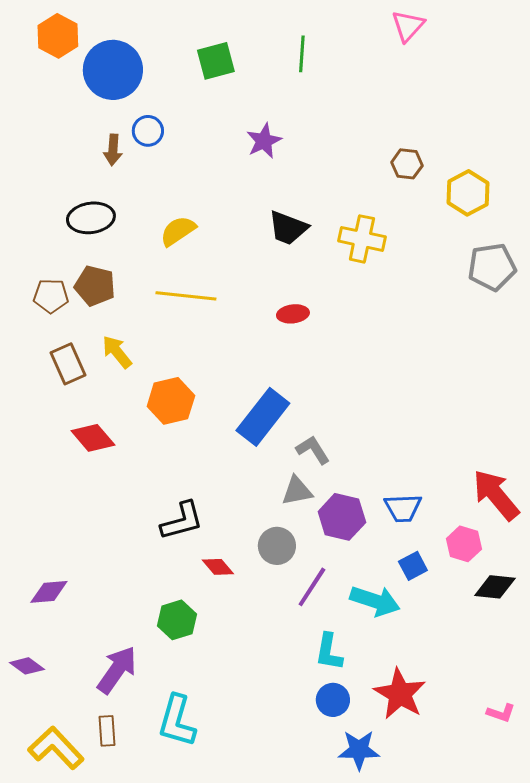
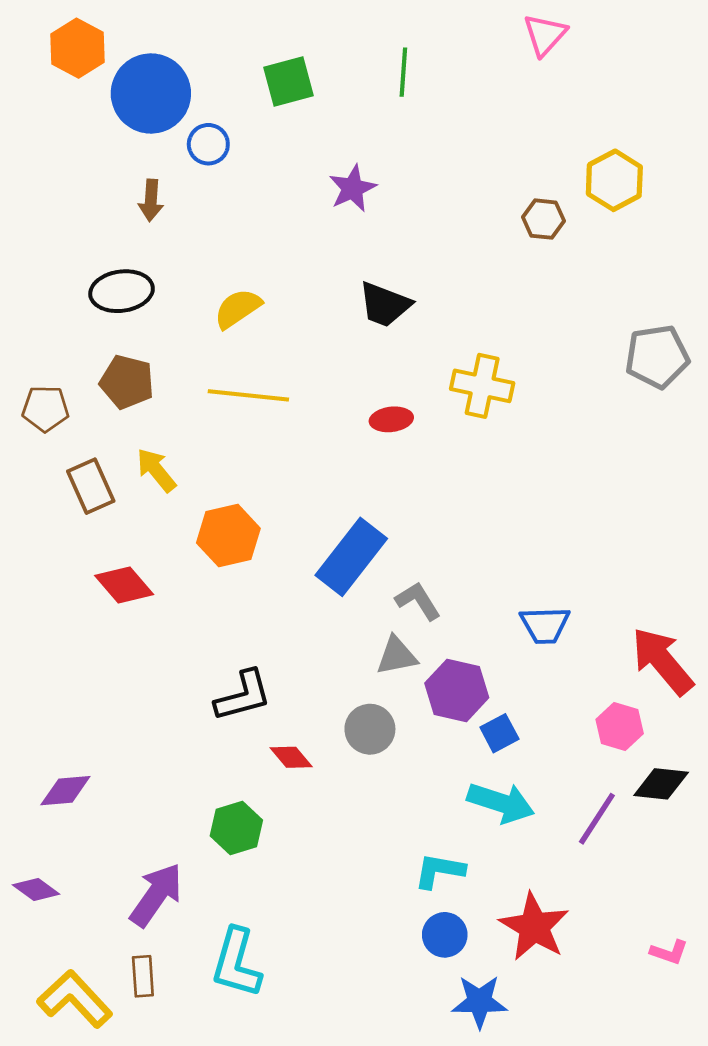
blue circle: (148, 131) -> (208, 144), moved
yellow hexagon: (468, 193) -> (614, 180), moved
yellow cross: (362, 239) -> (482, 386), moved
brown pentagon: (51, 296) -> (45, 409), moved
blue trapezoid: (403, 508) -> (545, 625), moved
blue square: (413, 566) -> (499, 733), moved
purple line: (312, 587) -> (597, 819), moved
cyan L-shape: (329, 652) -> (439, 871), turned 90

